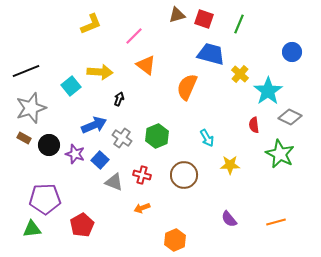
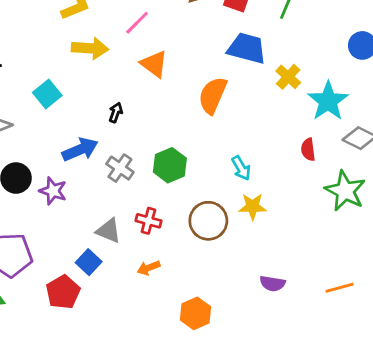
yellow arrow: (100, 72) -> (90, 48), moved
blue square: (100, 160) -> (89, 262), moved
yellow star: (230, 165) -> (253, 207), moved
purple semicircle: (229, 219) -> (272, 283), turned -42

